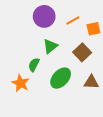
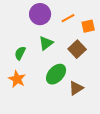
green semicircle: (34, 65) -> (20, 53), moved
brown triangle: (91, 82) -> (76, 88), moved, turned -35

